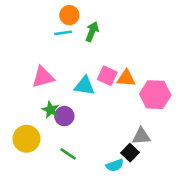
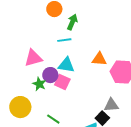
cyan line: (63, 33) -> (64, 40), moved
pink square: (107, 76) -> (62, 82), moved
purple circle: (64, 116) -> (50, 75), moved

